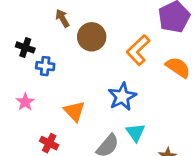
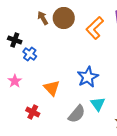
brown circle: (92, 37) -> (64, 18), moved
orange L-shape: (138, 50) -> (95, 28), moved
blue cross: (45, 66) -> (30, 54), turned 32

